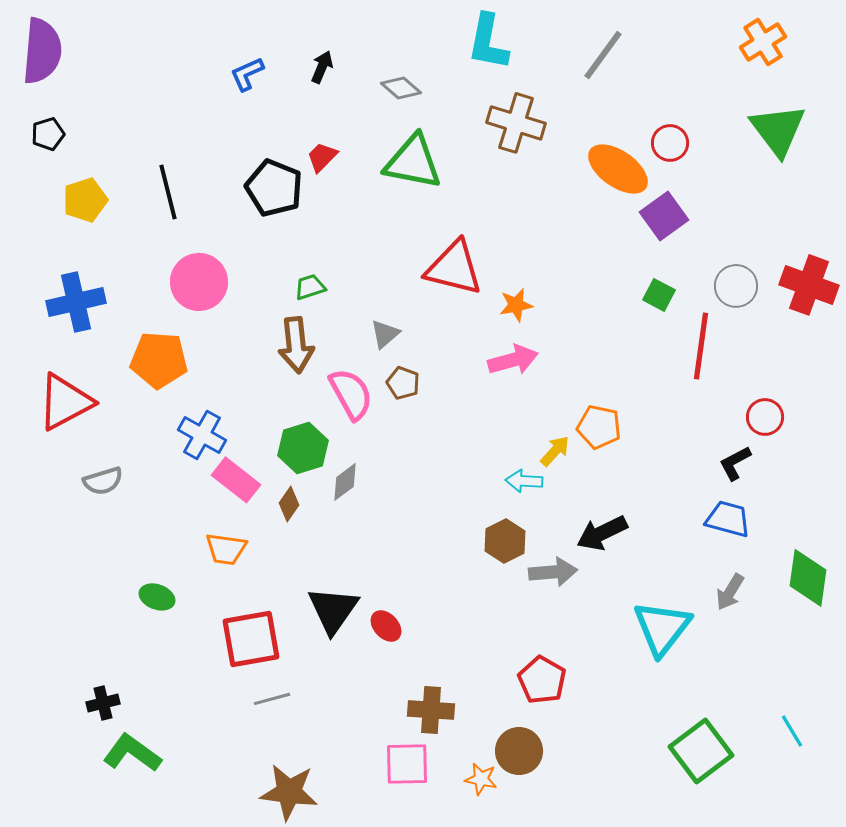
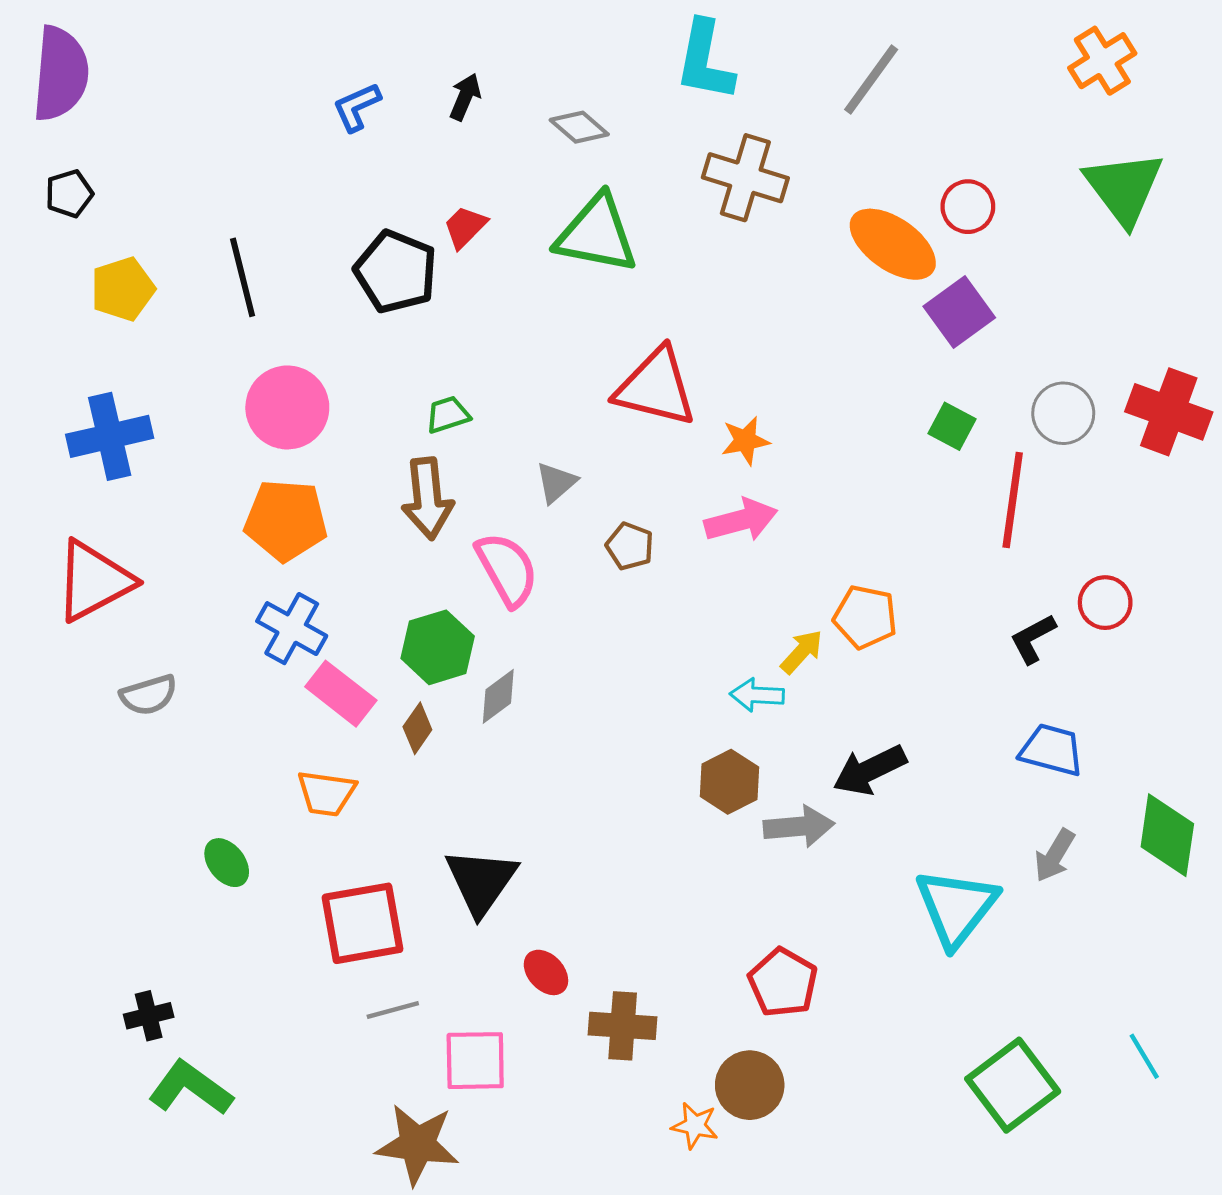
orange pentagon: (159, 360) -> (286, 520), moved
brown pentagon: (403, 383) -> (630, 546), moved
black L-shape: (735, 463) -> (1033, 639), moved
green ellipse: (157, 597) -> (227, 863), turned 32
red ellipse: (386, 626) -> (546, 972), moved
pink square: (407, 764) -> (475, 1061), moved

